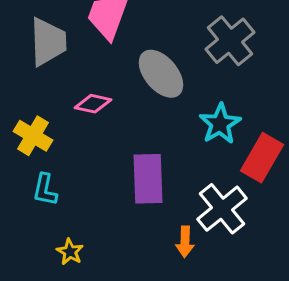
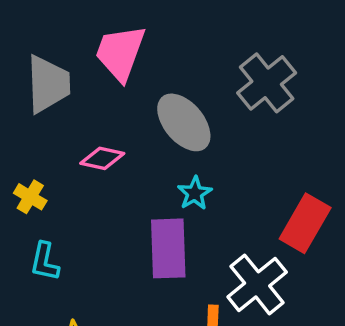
cyan star: (220, 124) -> (195, 193), moved, size x0.7
yellow cross: (33, 136) -> (30, 197), size x0.7

